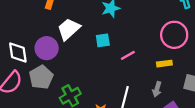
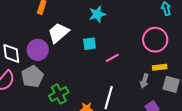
yellow rectangle: (164, 64) -> (160, 67), moved
gray arrow: (157, 89) -> (144, 81), moved

